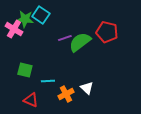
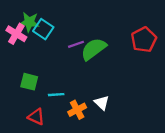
cyan square: (41, 15) -> (43, 29), moved
red pentagon: (107, 32) -> (144, 40), moved, turned 30

